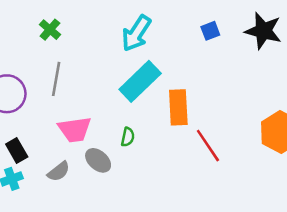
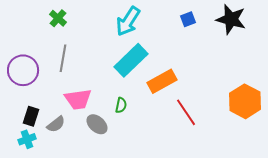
orange rectangle: (178, 107) -> (162, 81), turned 64
black rectangle: (17, 151) -> (31, 116), turned 48
gray semicircle: (59, 171) -> (56, 124), moved

